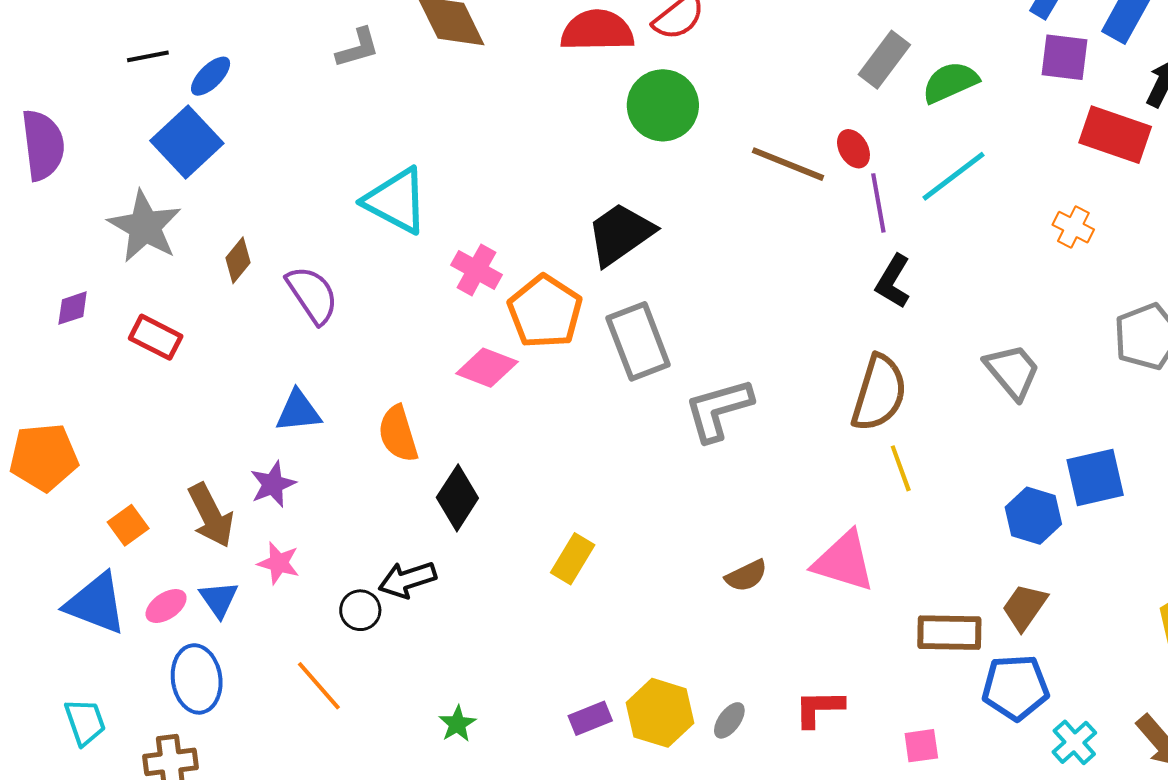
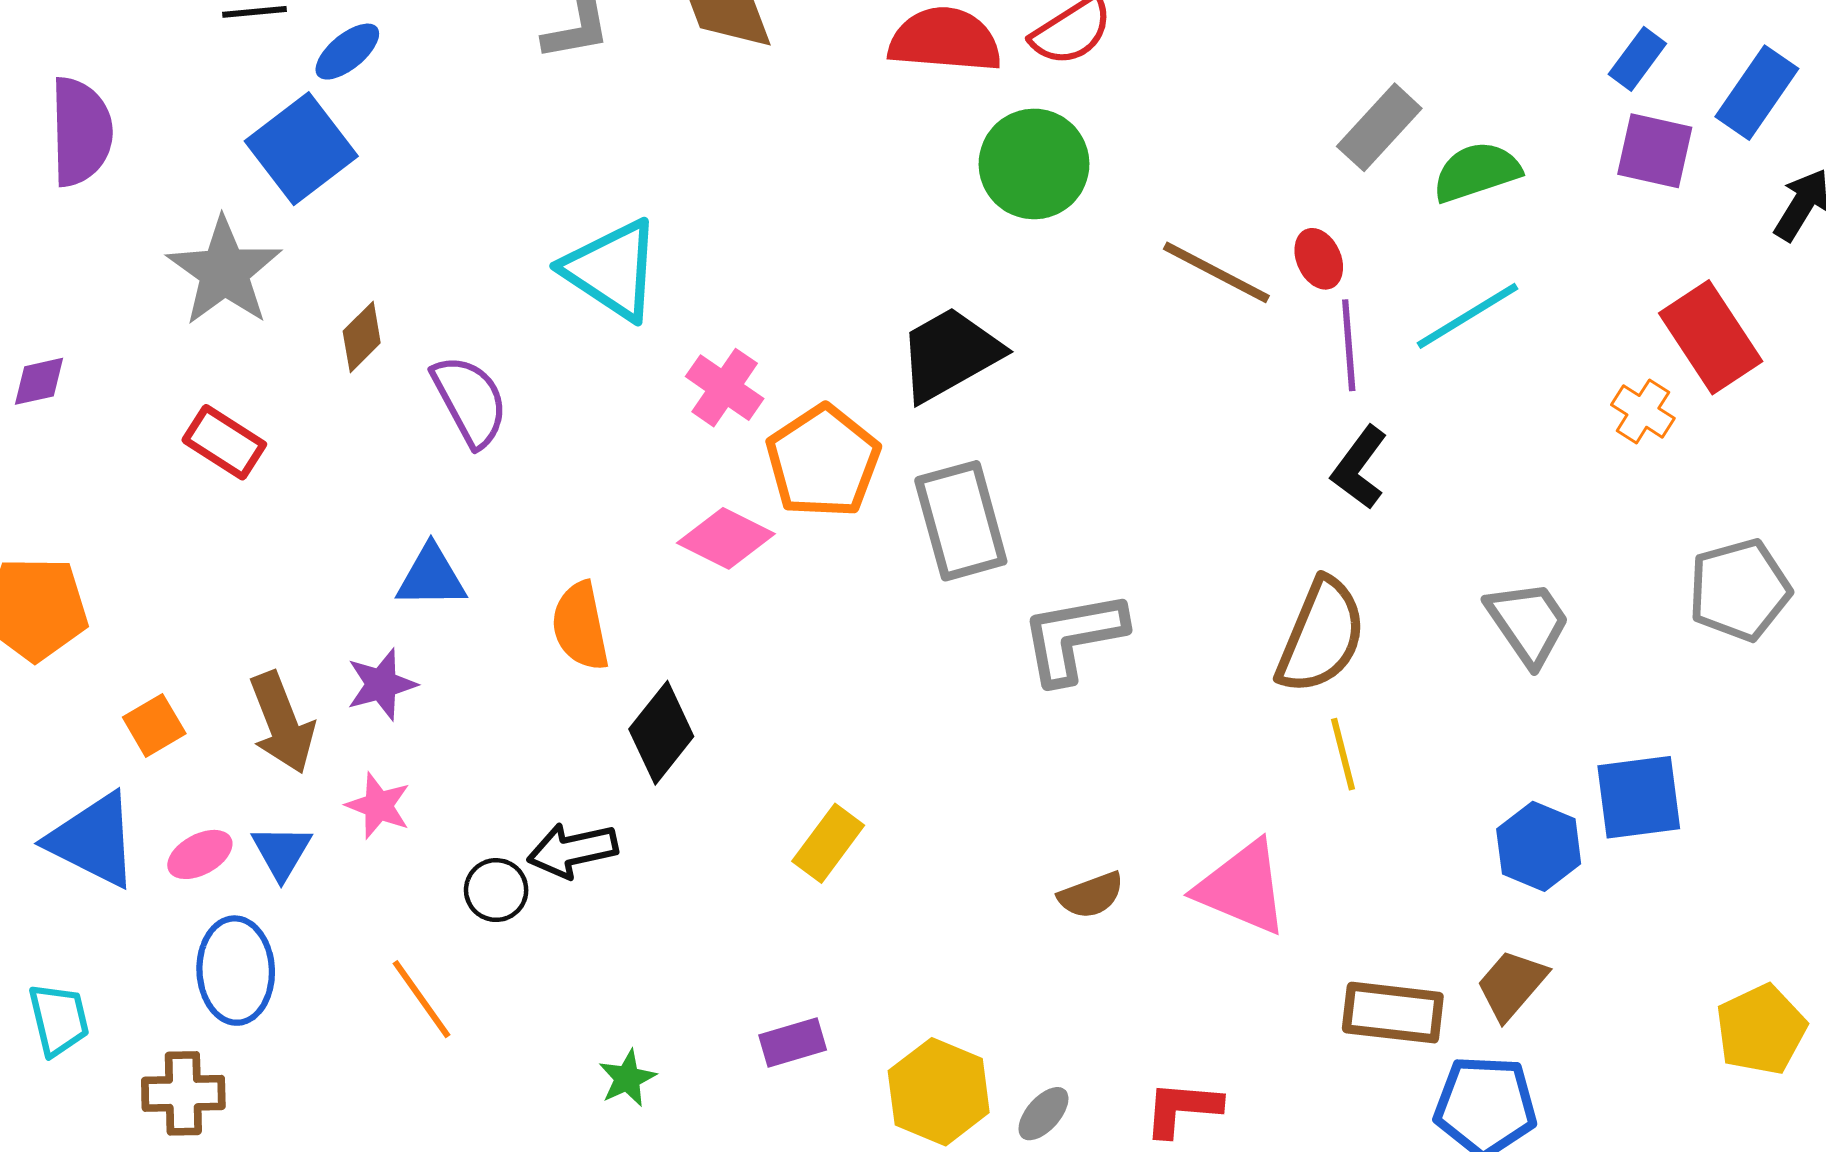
red rectangle: (1115, 135) -> (1711, 337), moved, turned 32
purple diamond: (73, 308) -> (39, 381), moved
purple rectangle: (590, 718) -> (793, 1043), moved

